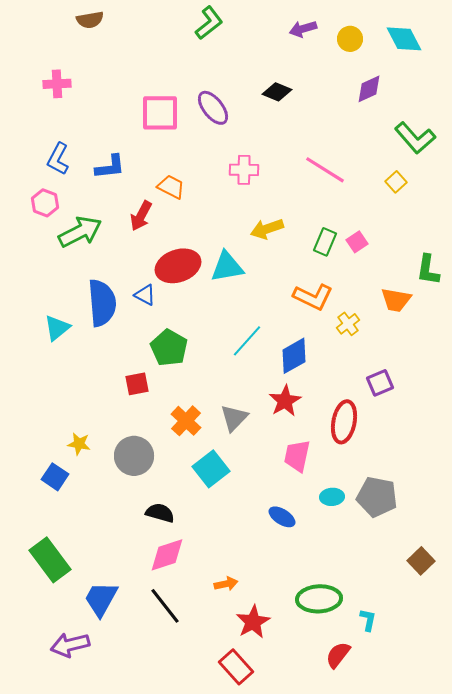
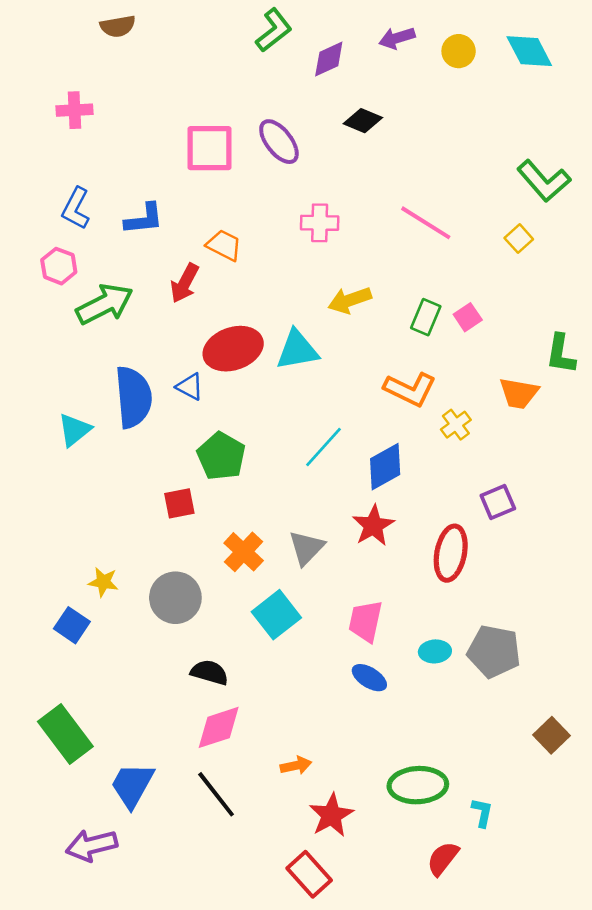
purple diamond: (369, 89) -> (329, 59), moved
pink trapezoid: (297, 456) -> (365, 621), moved

